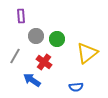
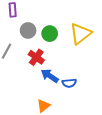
yellow triangle: (87, 53) -> (81, 34), moved
blue arrow: (32, 80) -> (50, 76), moved

